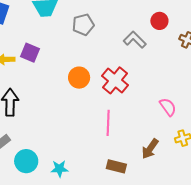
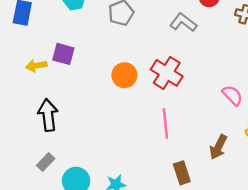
brown rectangle: (116, 166) -> (182, 173), turned 66

